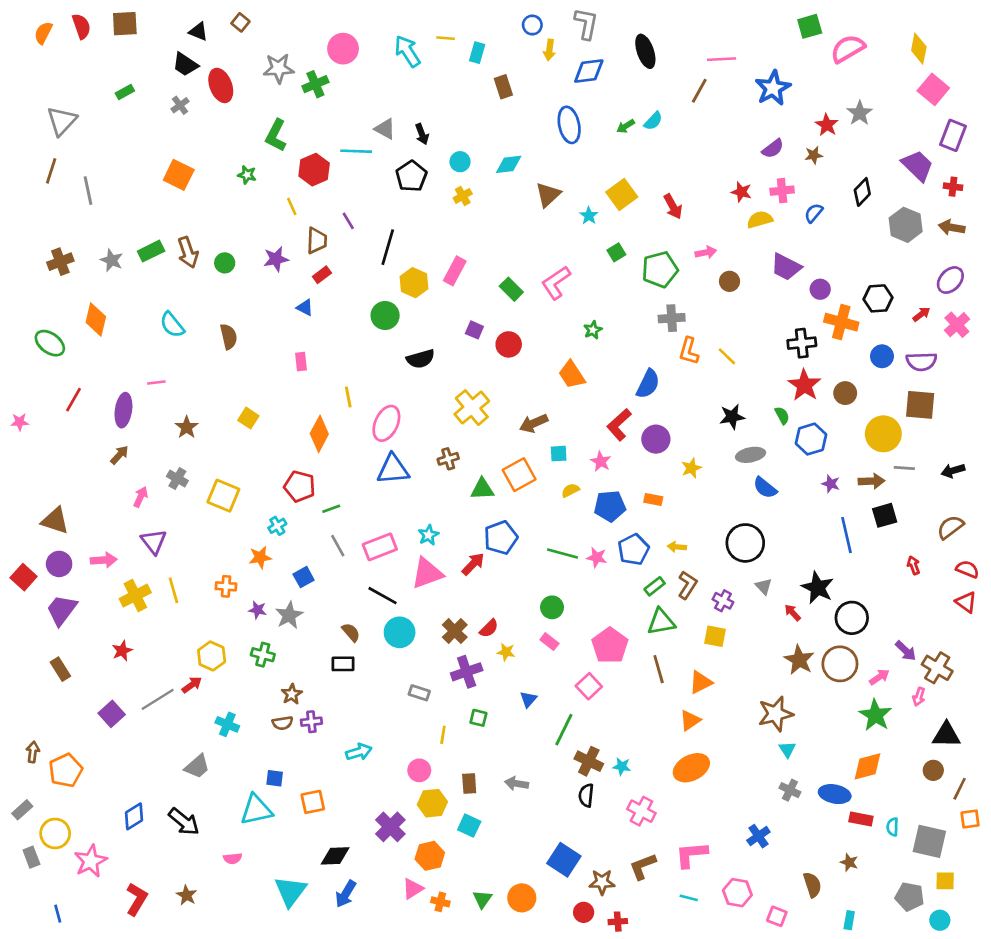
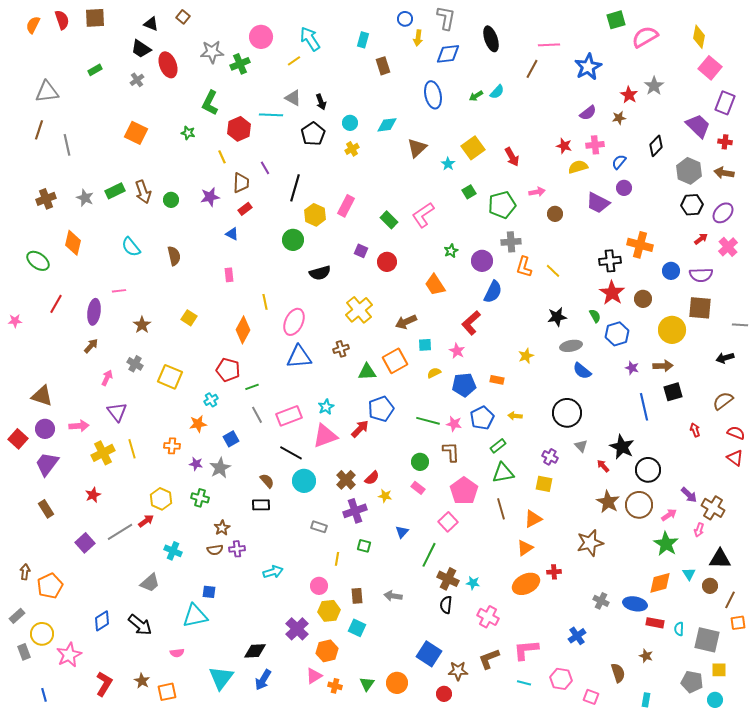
yellow line: (446, 38) -> (294, 61), moved, turned -40
gray triangle: (62, 121) -> (47, 92), turned 40
purple circle: (820, 289) -> (624, 188), moved
black hexagon: (878, 298) -> (692, 205), moved
purple circle: (656, 439) -> (482, 261), moved
gray line: (904, 468) -> (740, 325), moved
brown L-shape: (687, 585) -> (451, 452), moved, turned -35
cyan triangle: (787, 749) -> (689, 574), moved
orange square: (313, 802) -> (167, 692), moved
red cross: (618, 922) -> (554, 572), moved

